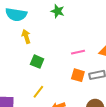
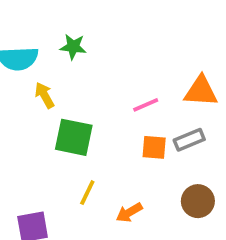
green star: (58, 11) -> (73, 47), moved
green square: (37, 62) -> (74, 137), size x1.5

